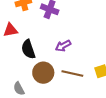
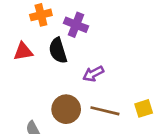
black semicircle: (28, 49) -> (58, 51), moved

